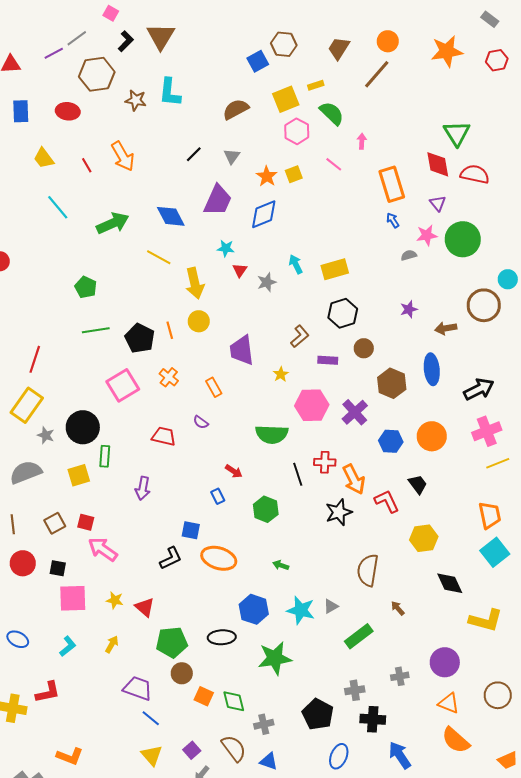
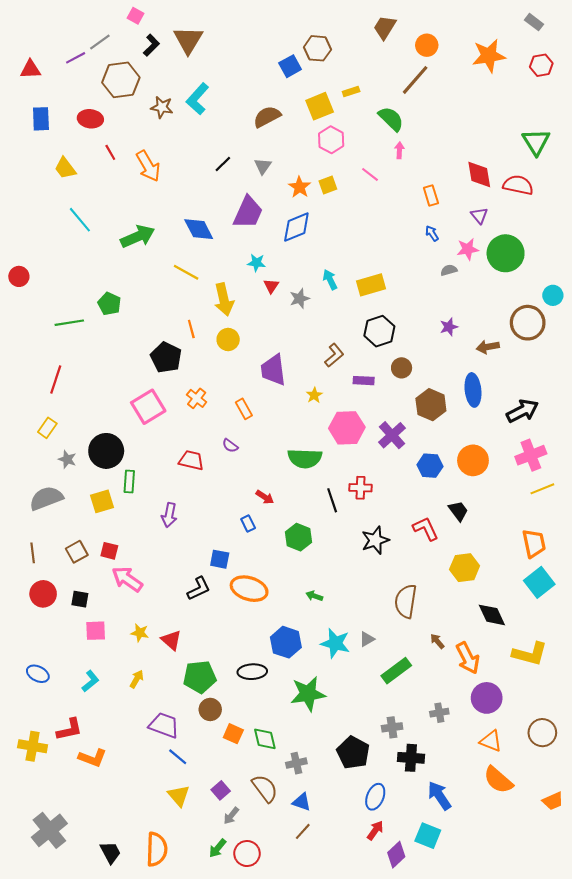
brown trapezoid: (339, 48) -> (385, 27), moved
cyan L-shape: (170, 92) -> (198, 99), turned 36
green semicircle: (332, 113) -> (391, 119), moved
green triangle: (457, 133) -> (536, 142), moved
red line: (87, 165) -> (110, 152), moved
orange rectangle: (392, 184) -> (431, 196), size x0.6
green line: (96, 330) -> (69, 323), moved
orange line: (170, 330) -> (191, 329), moved
yellow rectangle: (27, 405) -> (47, 428), size x0.6
orange arrow: (354, 479) -> (468, 658), moved
pink square: (73, 598) -> (96, 631), size x0.7
orange L-shape: (70, 756) -> (92, 758), moved

